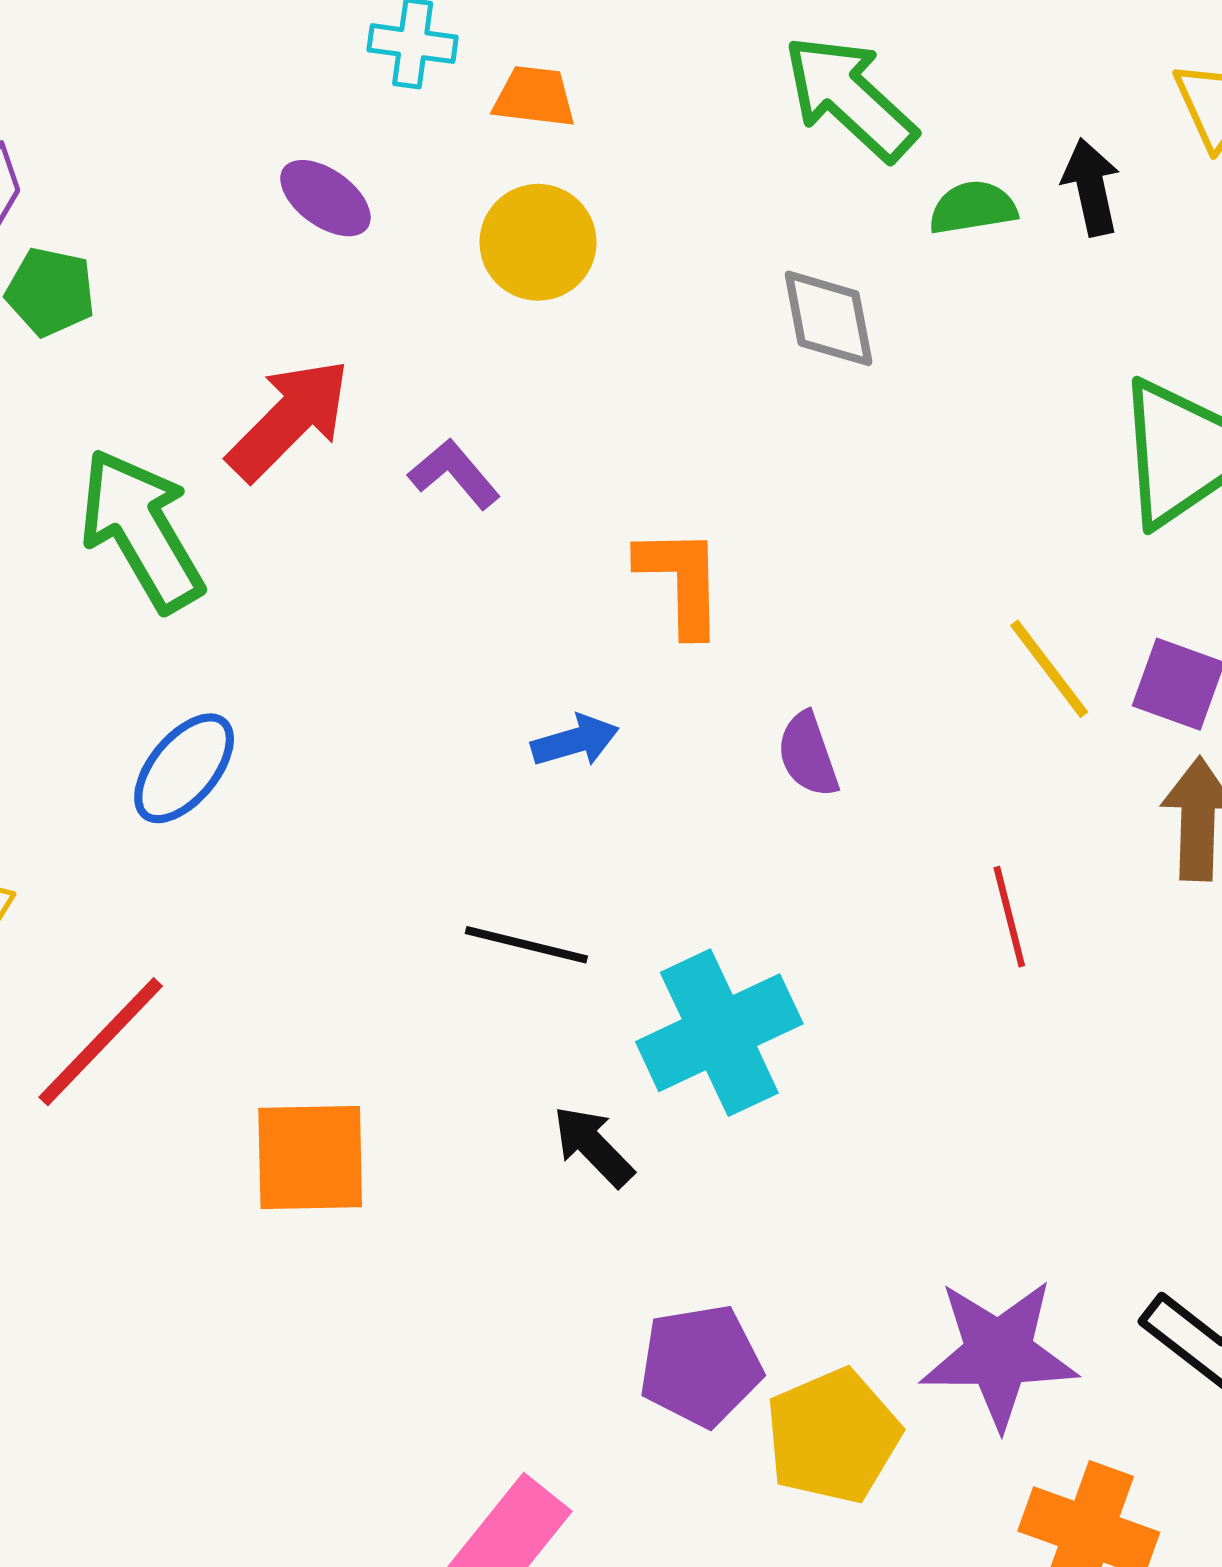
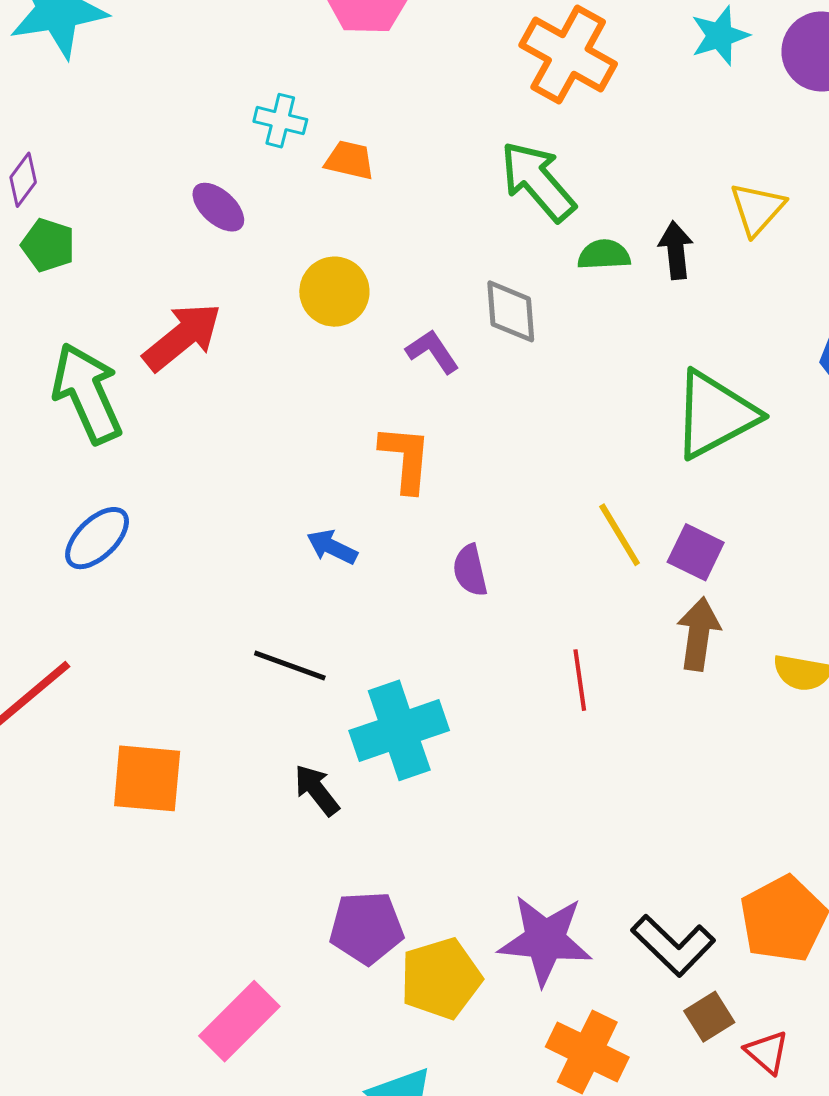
yellow circle: (538, 242) -> (334, 292), moved
purple L-shape: (454, 474) -> (433, 351), moved
blue arrow: (575, 741) -> (332, 547), turned -144

